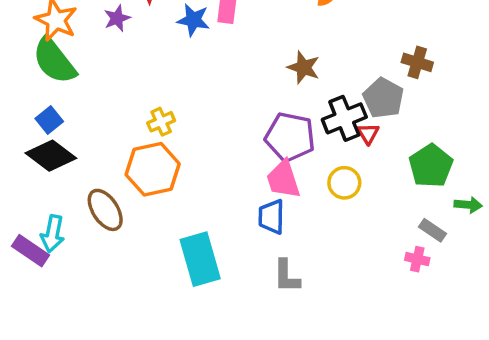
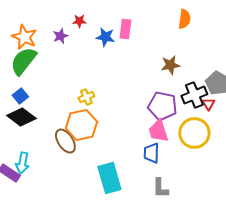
green semicircle: (54, 61) -> (23, 61), turned 76
brown star: (304, 67) -> (170, 65), turned -30
yellow circle: (344, 183) -> (194, 133), size x1.6
brown ellipse: (105, 210) -> (65, 141), moved

